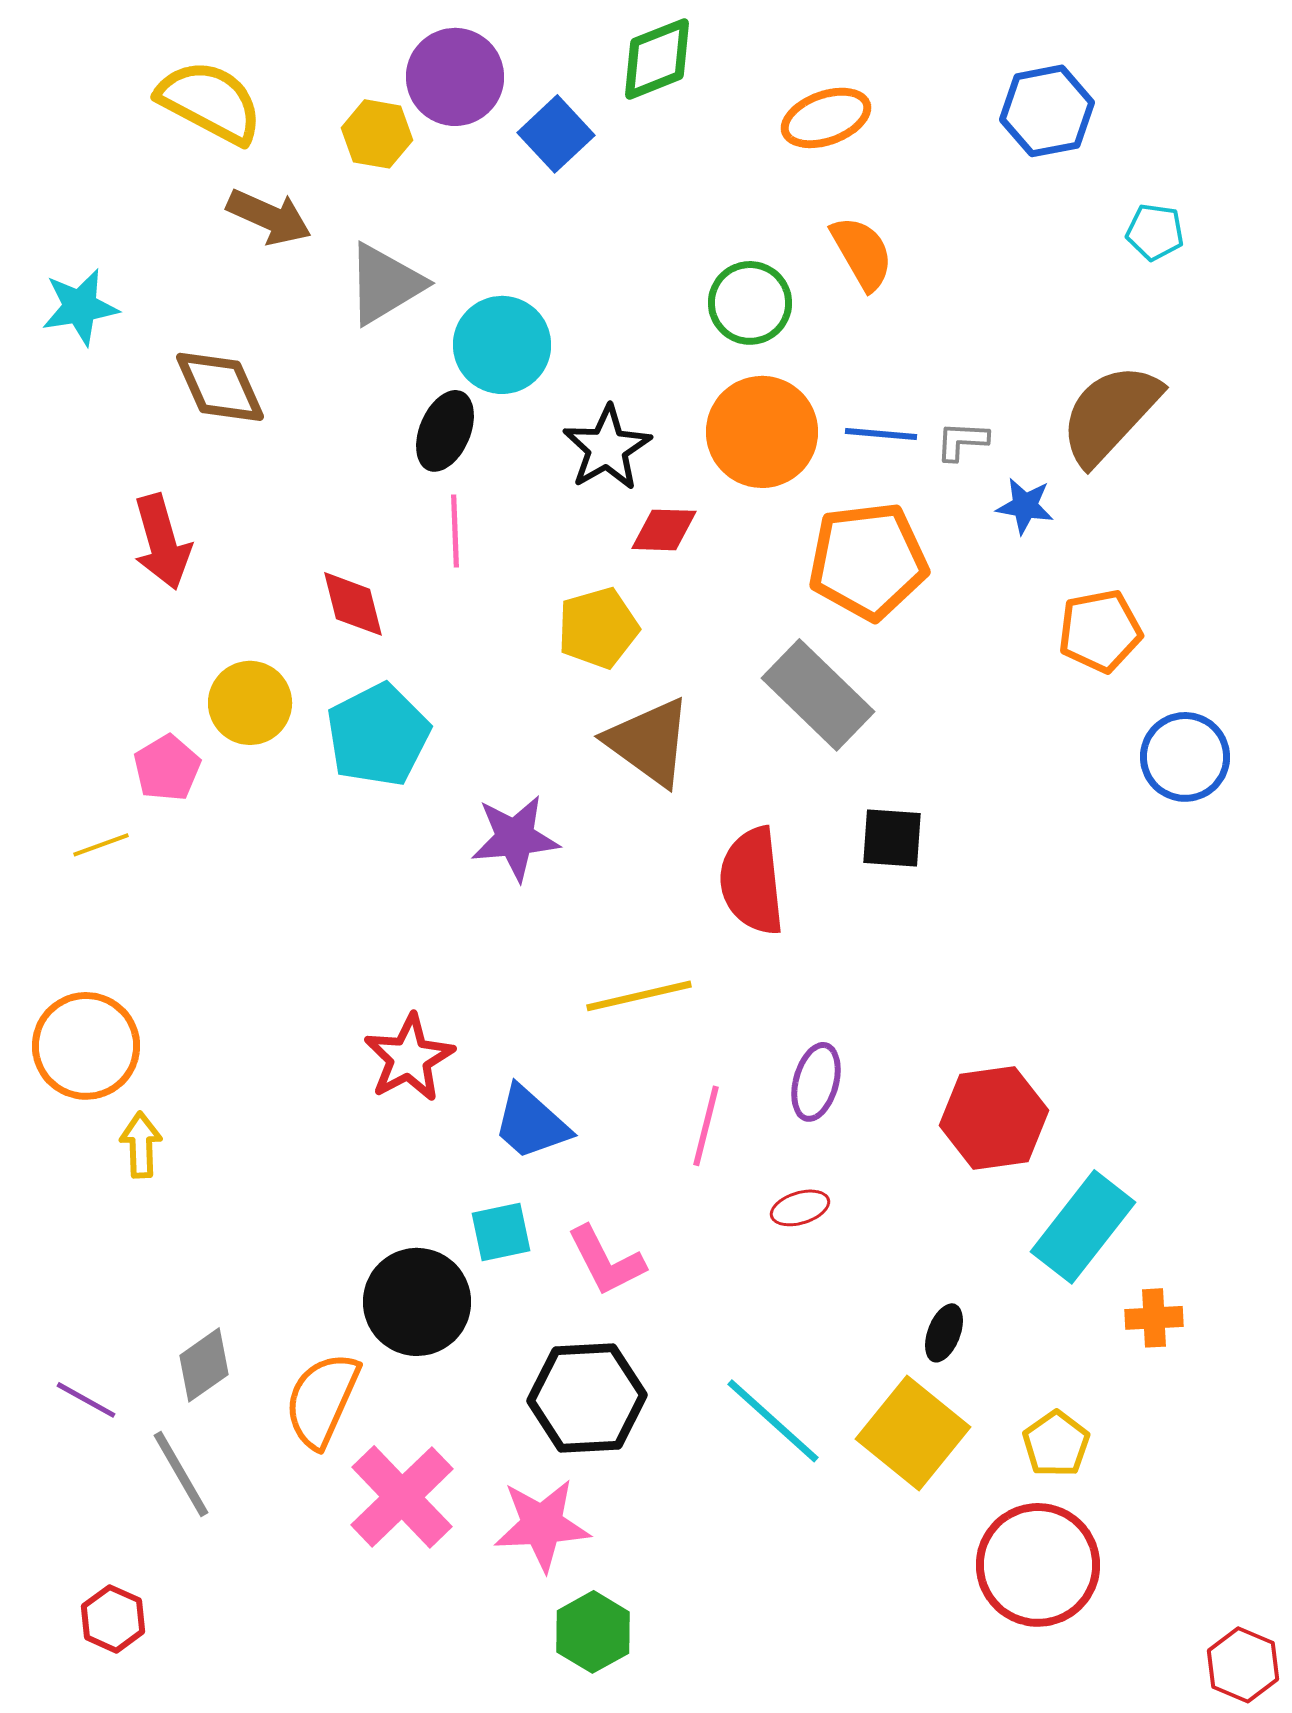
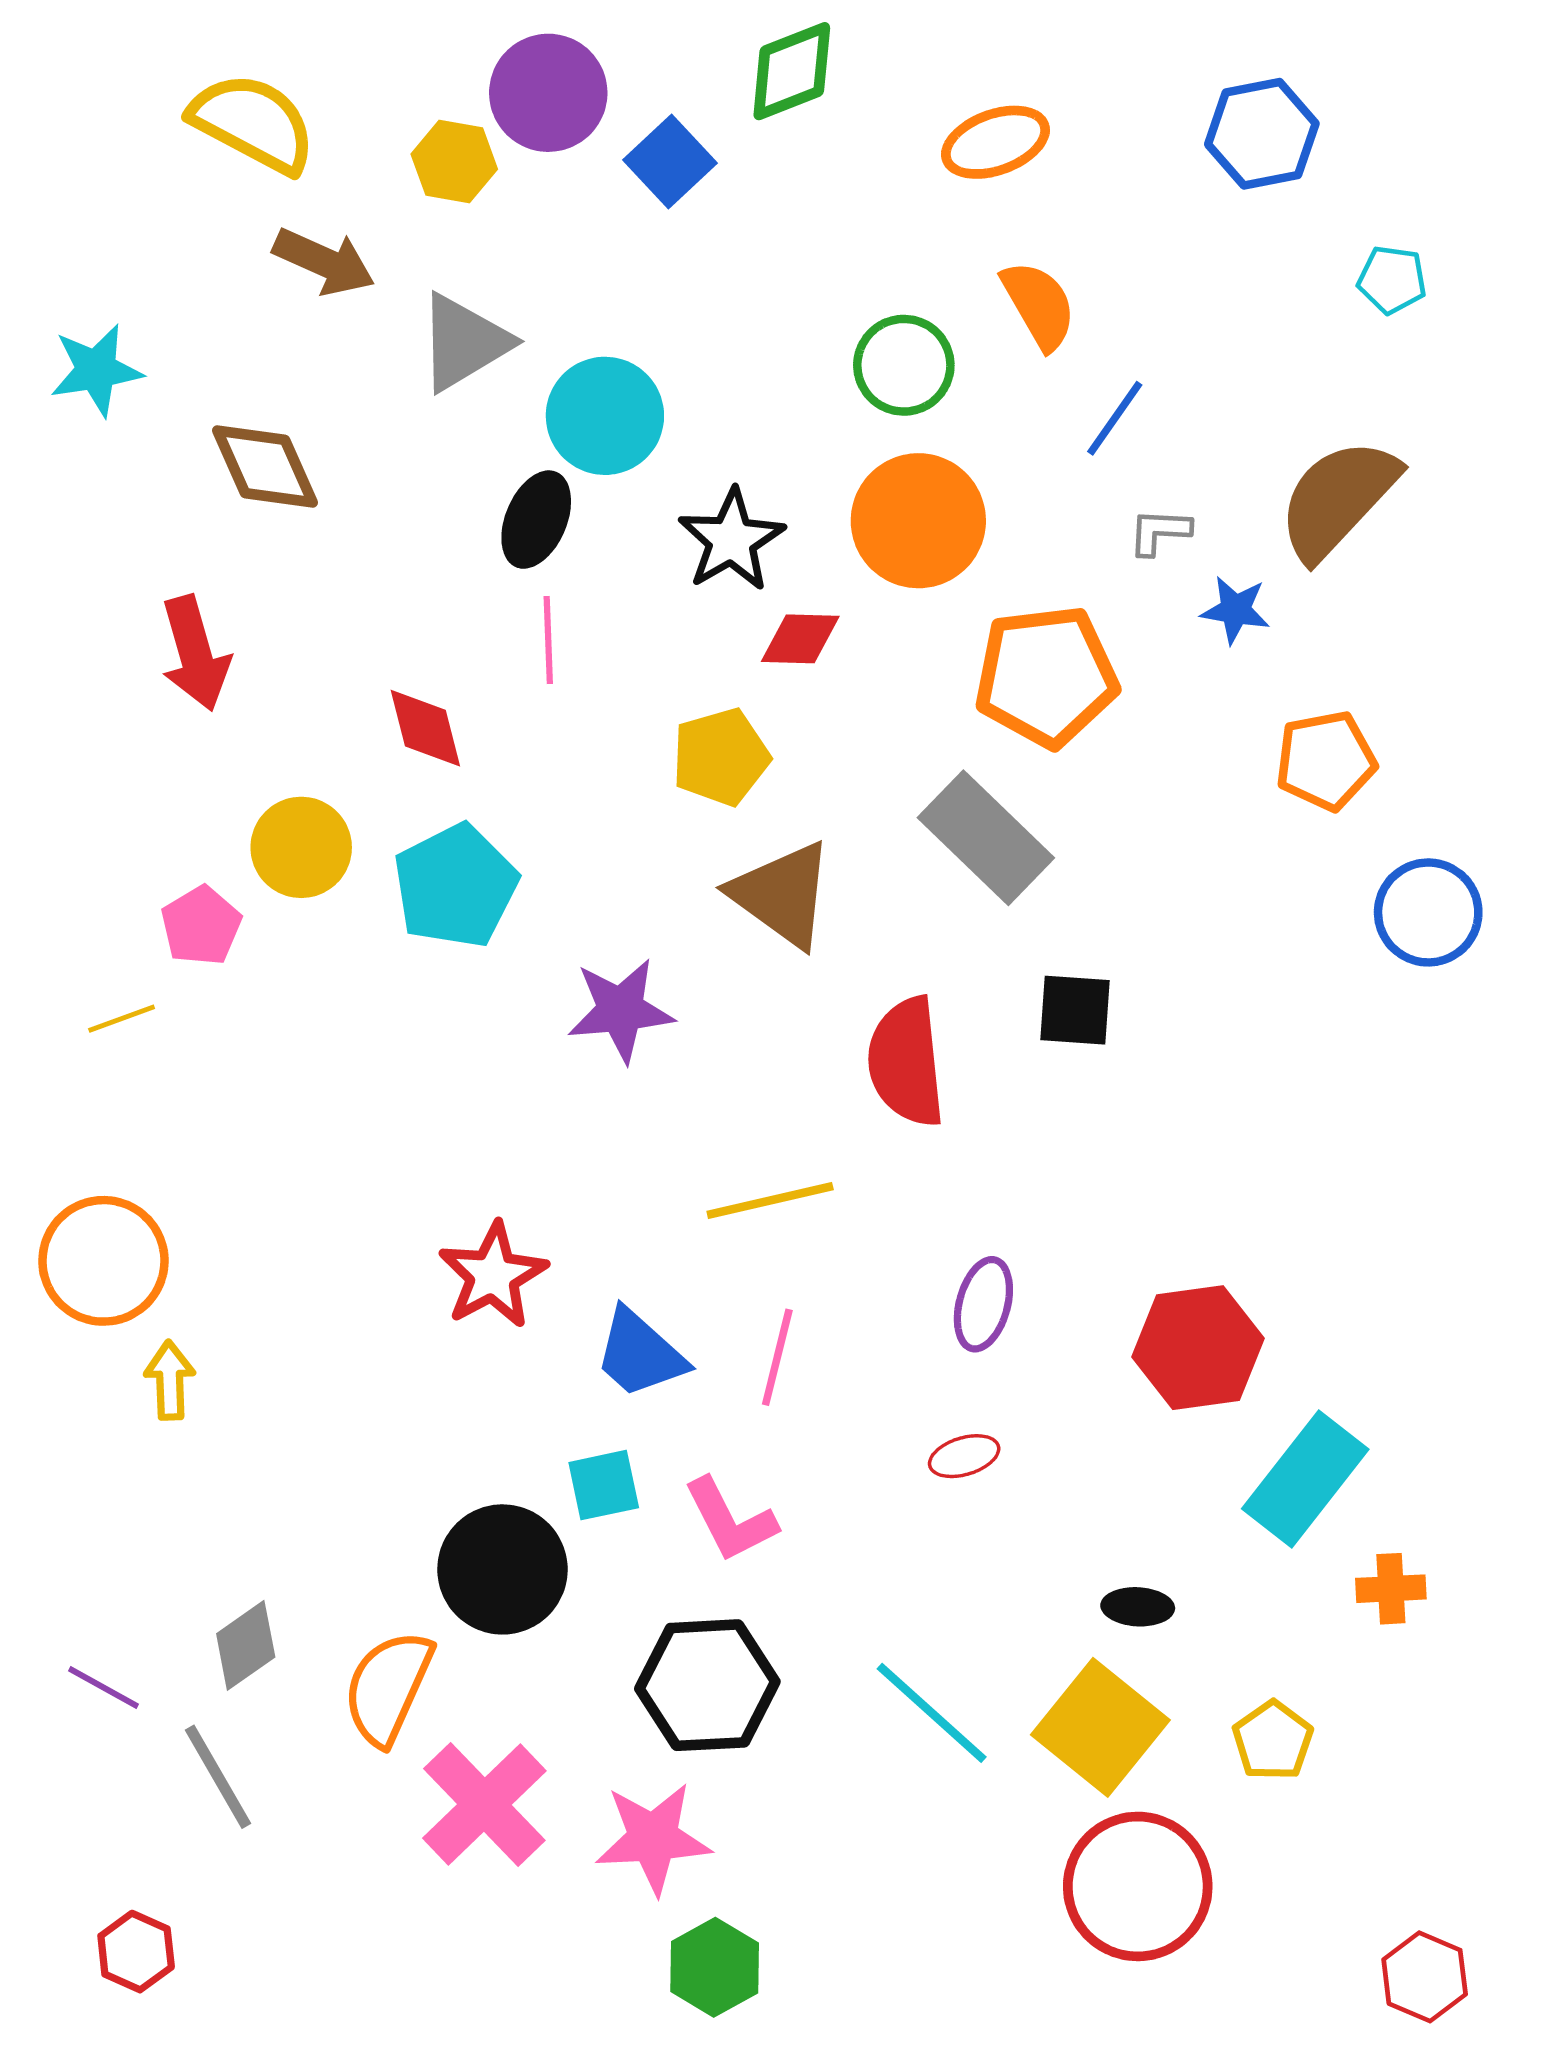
blue line: (881, 434) -> (1115, 418), moved, turned -60
pink line: (706, 1126) -> (777, 1357), moved
black ellipse: (944, 1333) -> (1138, 1607), turned 72
red circle: (1038, 1565) -> (1138, 1886), moved
red hexagon: (1243, 1665) -> (1425, 1977), moved

